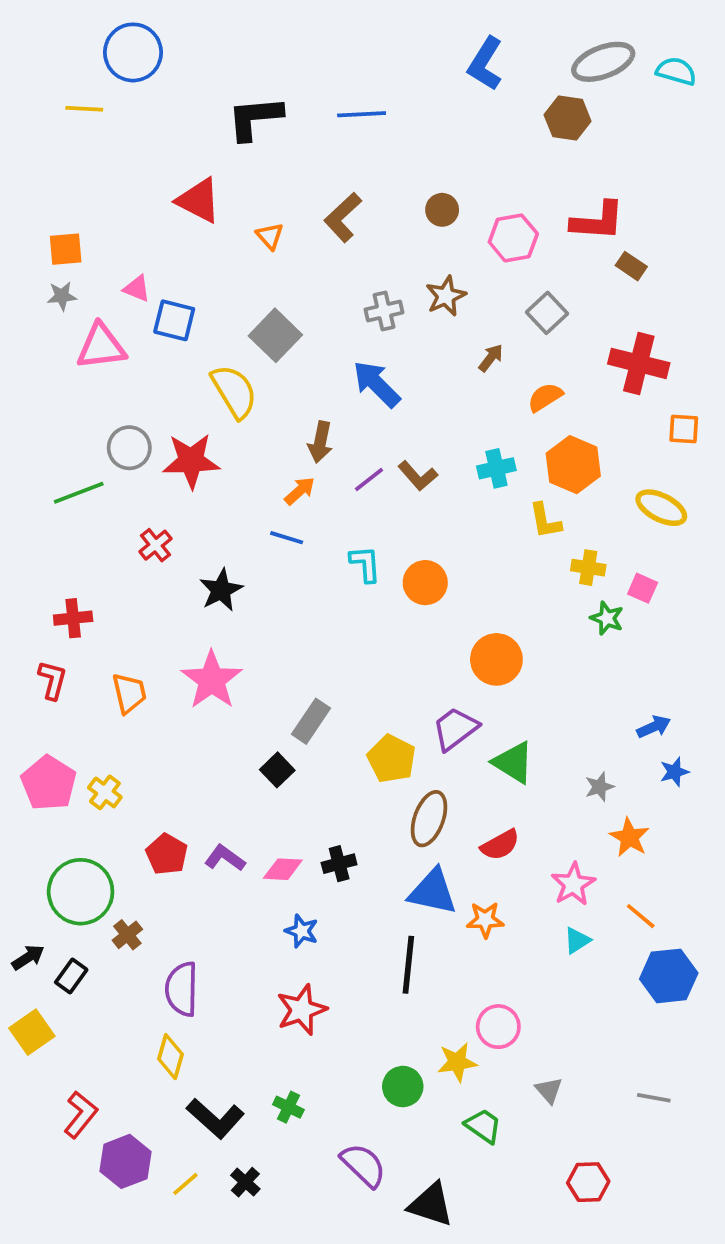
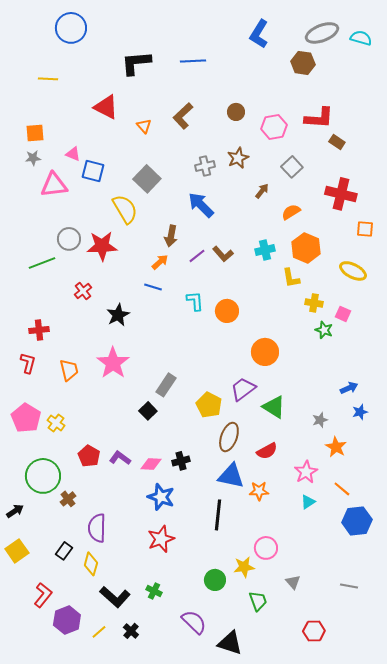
yellow line: (84, 109) -> (48, 79), moved
blue star: (302, 931) -> (161, 497), size x1.5
black rectangle: (71, 976) -> (64, 551), moved
green trapezoid: (483, 1126) -> (258, 601), turned 35

